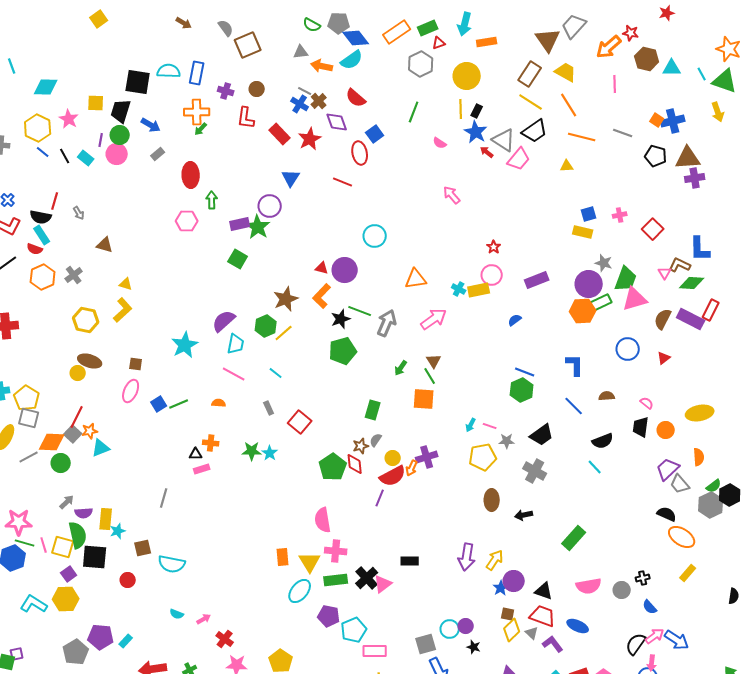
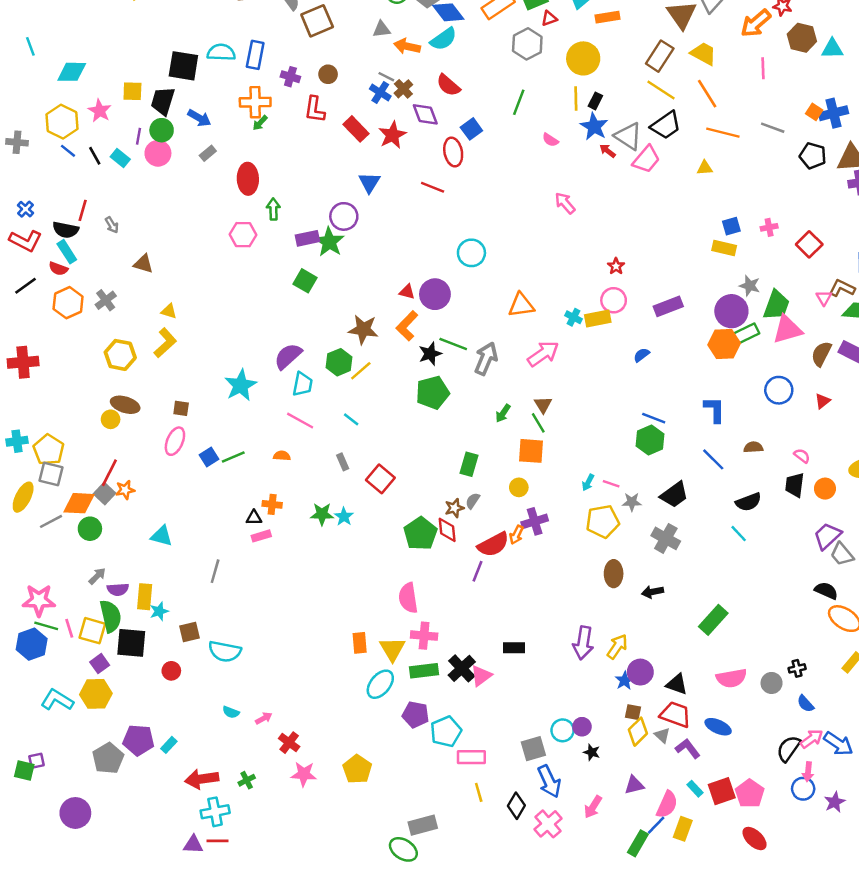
brown star: (286, 299) -> (363, 329), turned 30
cyan triangle: (101, 448) -> (162, 536), moved, turned 36
yellow circle: (393, 458) -> (519, 487), moved

